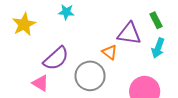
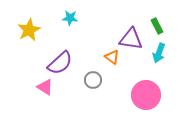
gray circle: (90, 76) -> (93, 80), size x0.6

